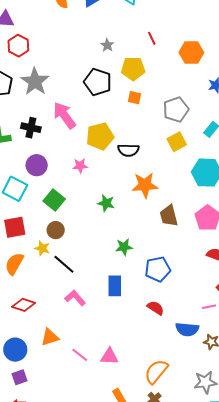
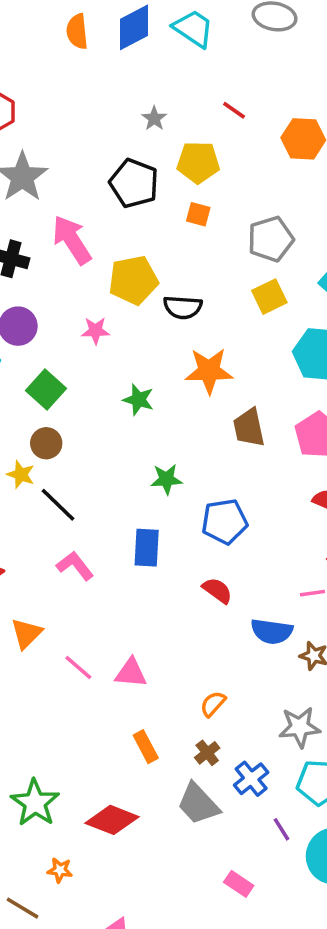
red line: (152, 38) -> (234, 110), turned -32
orange triangle: (50, 337) -> (26, 633), turned -30
orange semicircle: (156, 372) -> (213, 704), size x0.6

